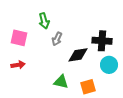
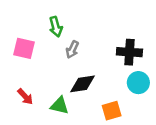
black diamond: (78, 55) -> (82, 84), moved
red arrow: (18, 65) -> (25, 97), moved, turned 56
green triangle: (61, 82) -> (60, 105), moved

